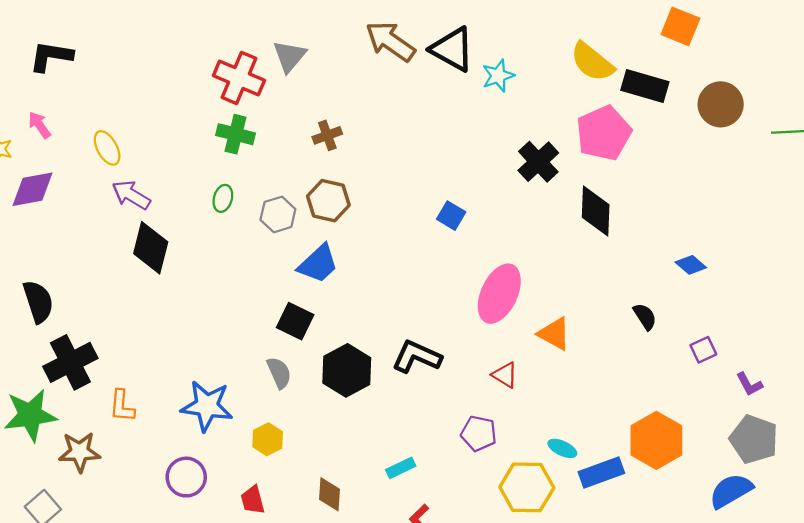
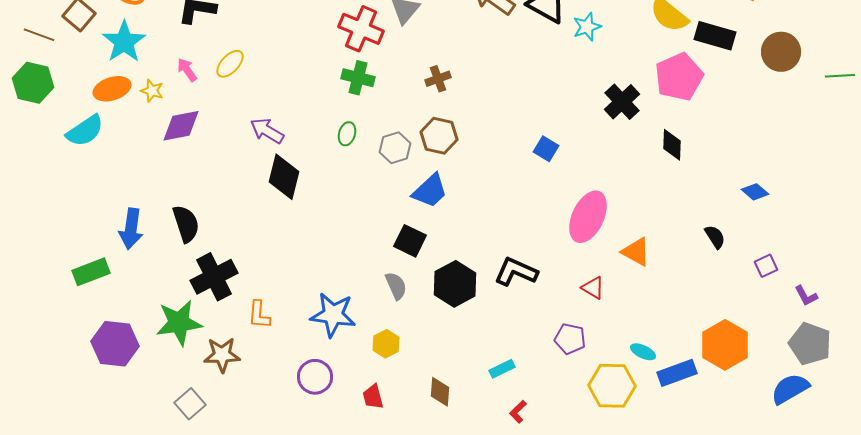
yellow ellipse: (107, 148) -> (230, 64), moved, turned 72
black diamond: (596, 211) -> (672, 145), size x0.7

